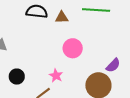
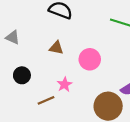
brown triangle: (62, 17) -> (56, 48), moved

